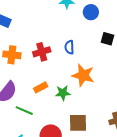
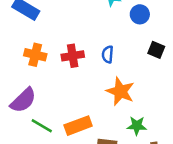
orange rectangle: (41, 87) -> (78, 126), moved, size x1.5
green star: (63, 93) -> (137, 126), moved

